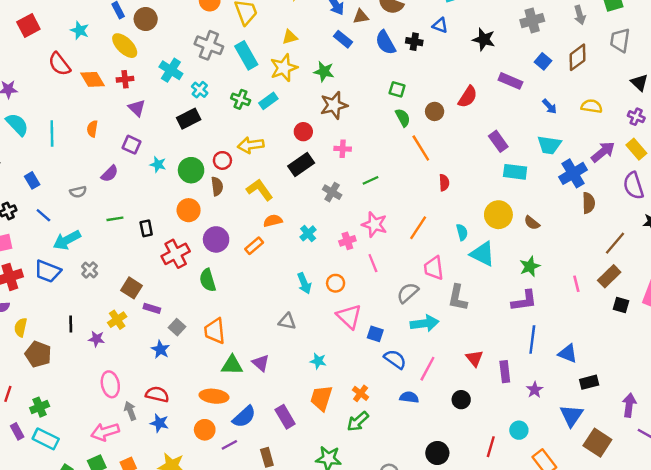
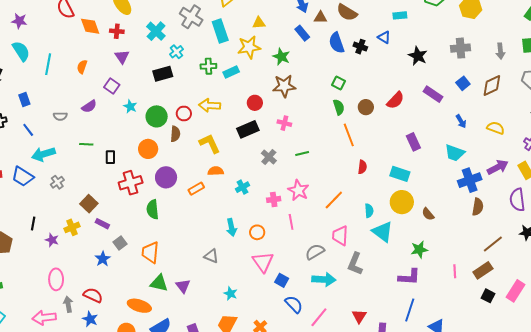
green cross: (241, 99) -> (208, 66), turned -35
cyan rectangle: (515, 172) -> (400, 174), moved

